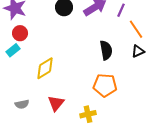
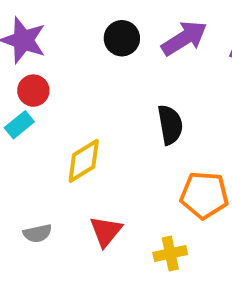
black semicircle: (106, 50) -> (170, 125), moved

